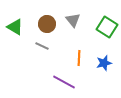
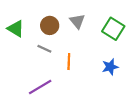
orange line: (79, 58) -> (69, 62), moved
purple line: (64, 82) -> (40, 87), moved, turned -60

